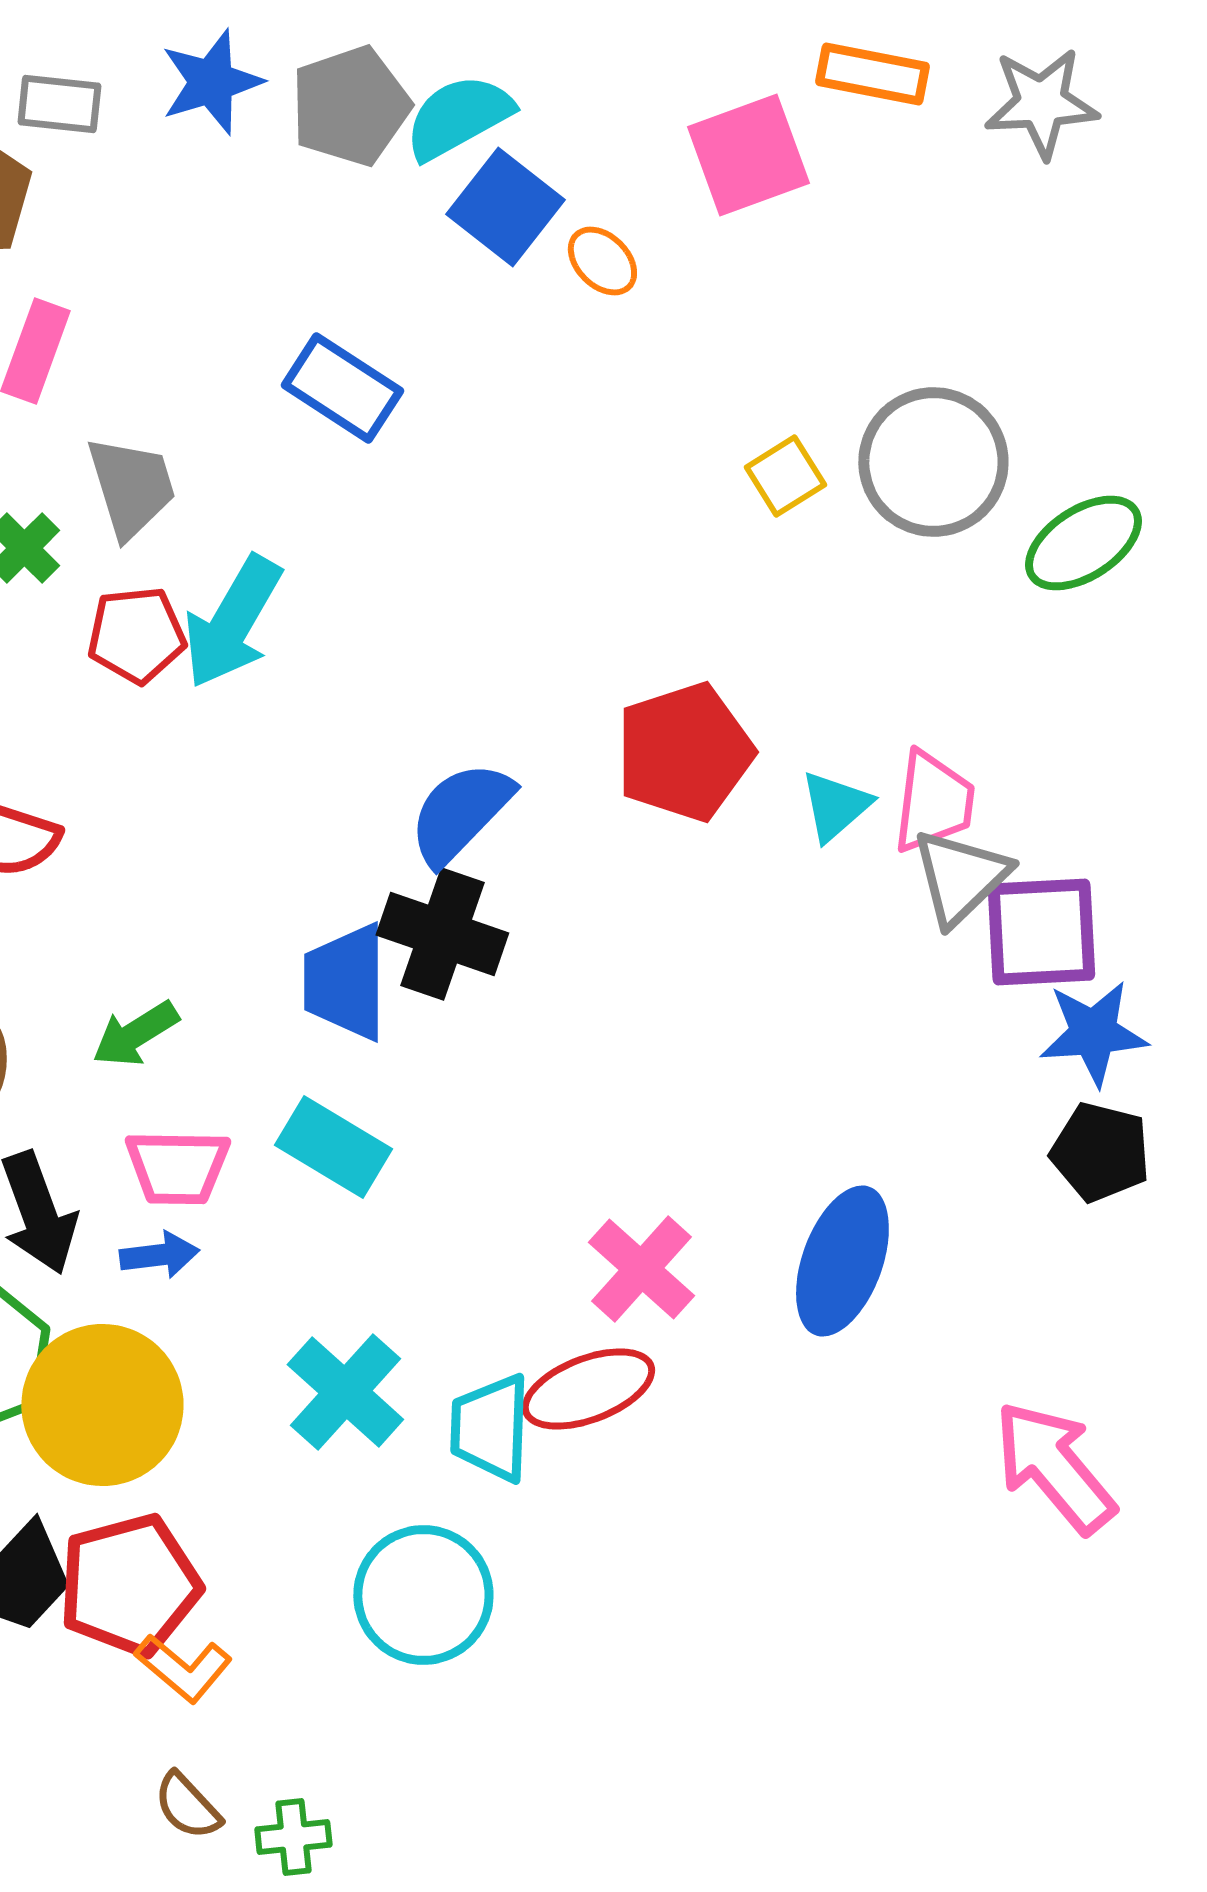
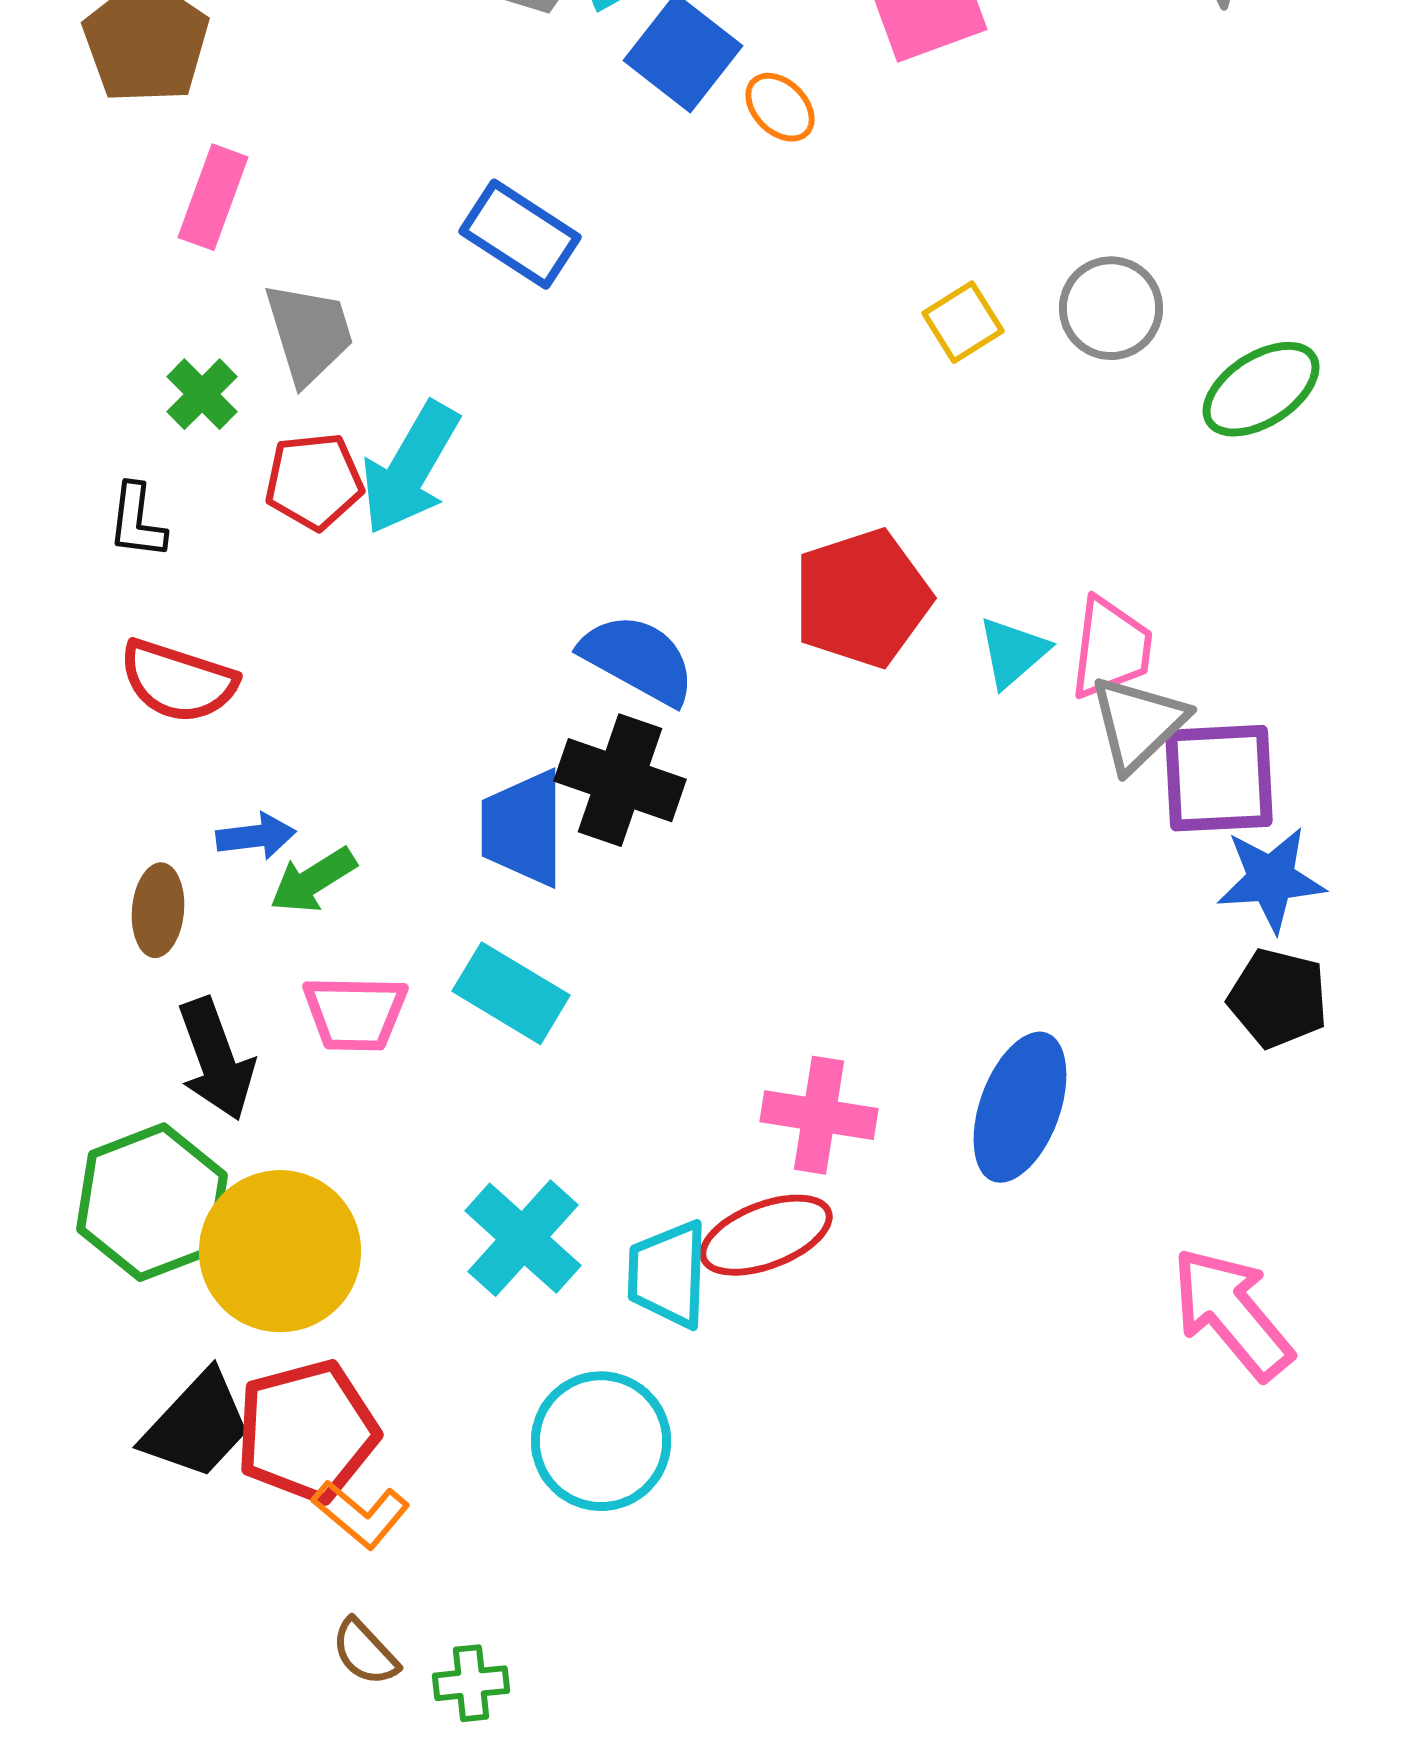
gray circle: (933, 462) -> (1111, 308), size x0.7
blue semicircle: (460, 813) -> (638, 659), turned 75
blue arrow: (159, 1255) -> (256, 836), moved
pink cross: (641, 1269) -> (819, 1115), turned -33

